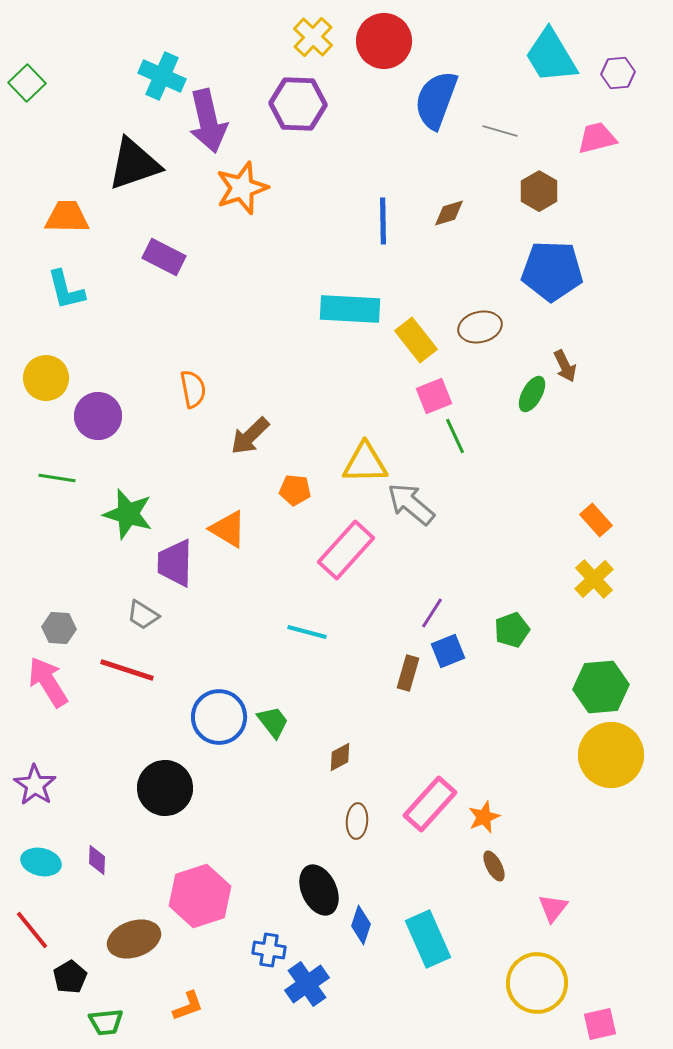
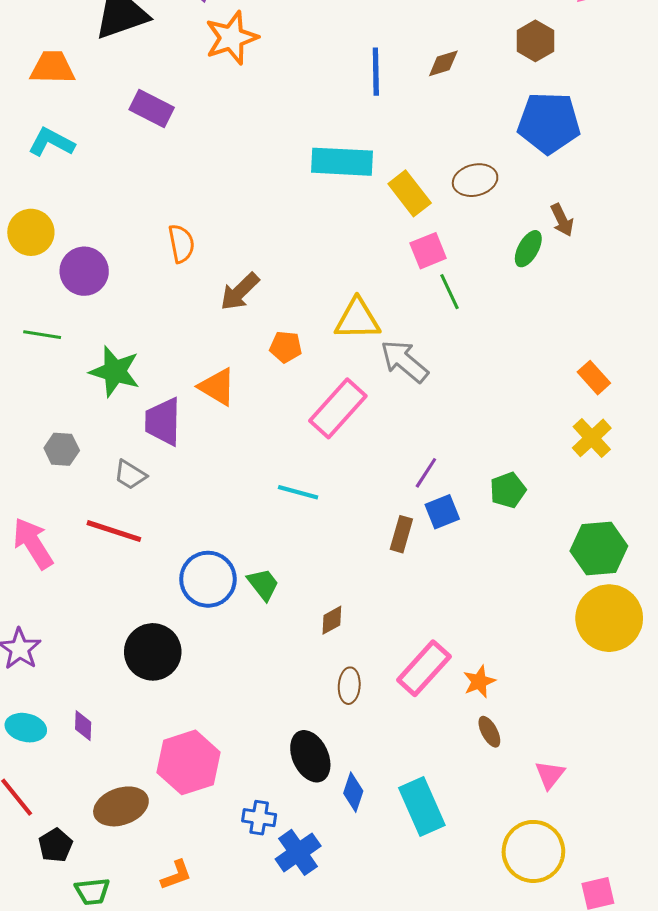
cyan L-shape: (66, 290) -> (51, 142), turned 132
gray hexagon: (59, 628) -> (62, 449), moved

